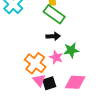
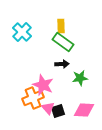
pink star: (56, 57) -> (43, 85), moved, size x1.5
orange cross: (35, 63) -> (33, 98), moved, turned 30

